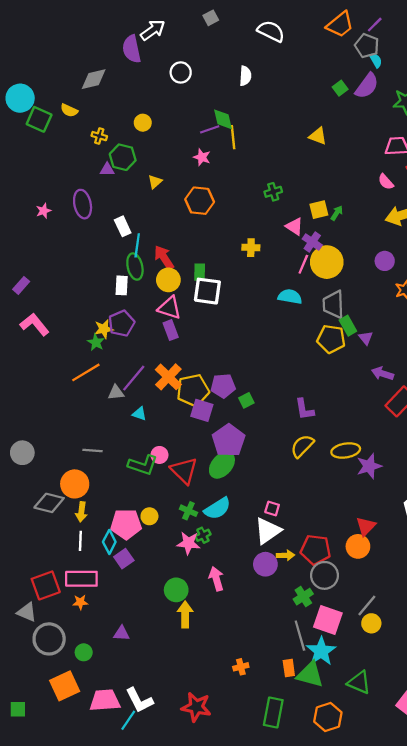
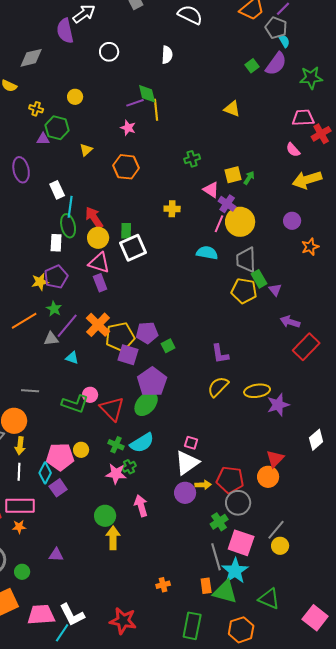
white square: (207, 291) -> (133, 248), turned -32
green star: (96, 342) -> (54, 309), moved

